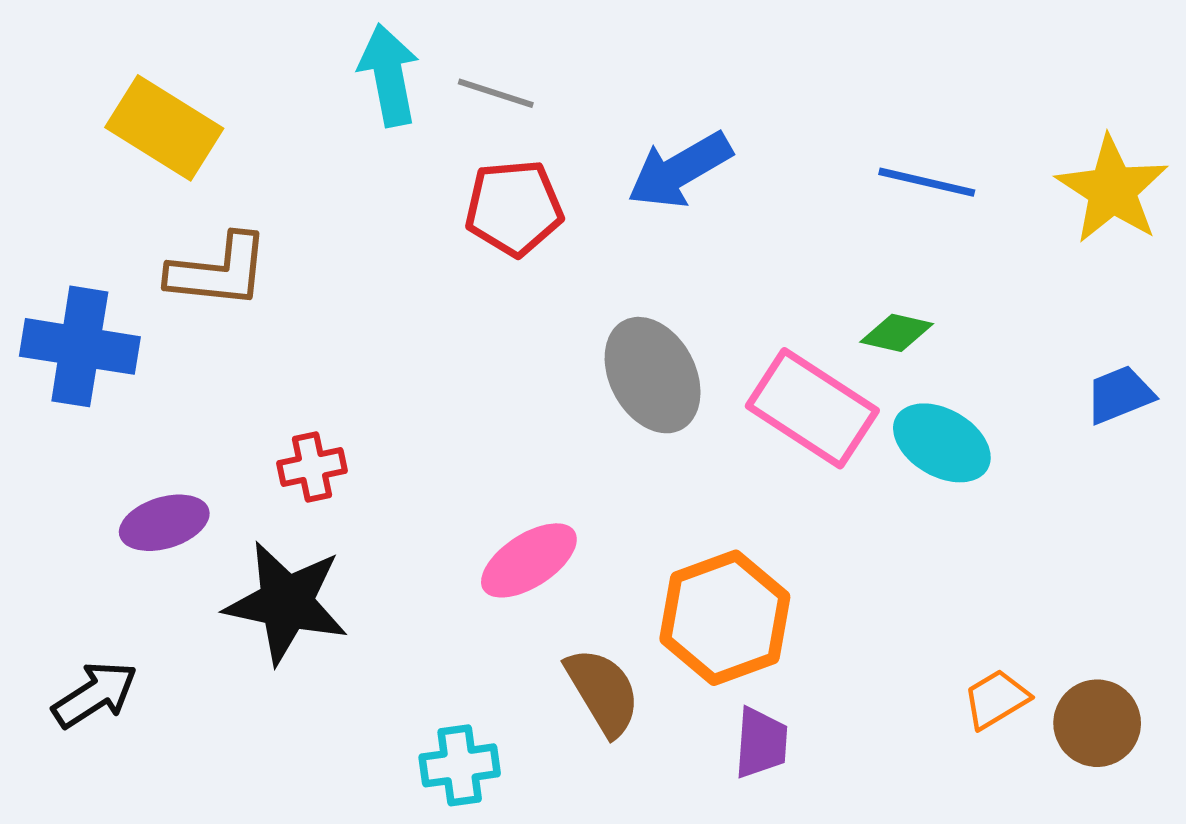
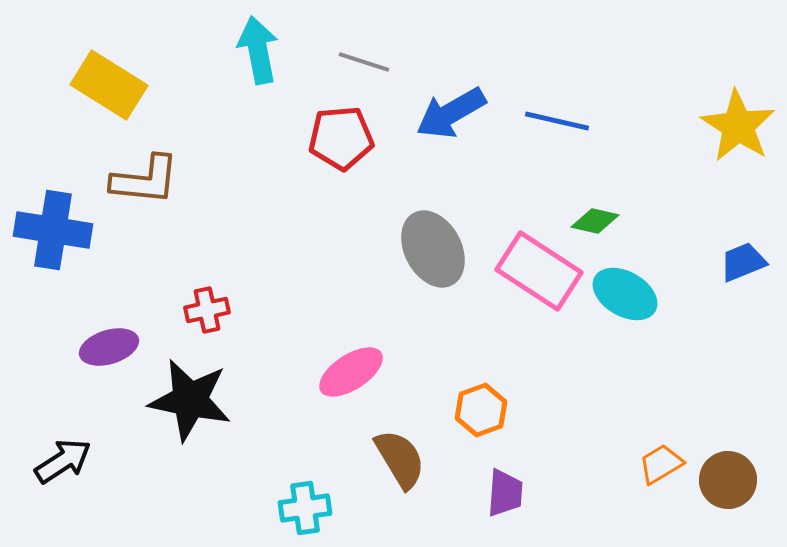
gray line: (496, 93) -> (364, 62), moved
blue line: (927, 182) -> (557, 121), moved
orange hexagon: (725, 618) -> (481, 410), size x0.6

